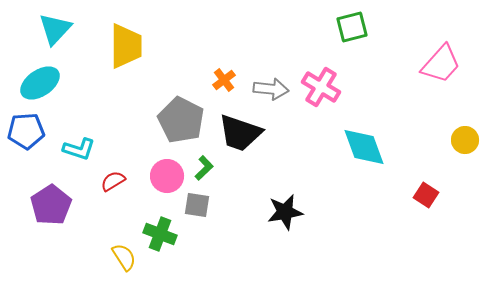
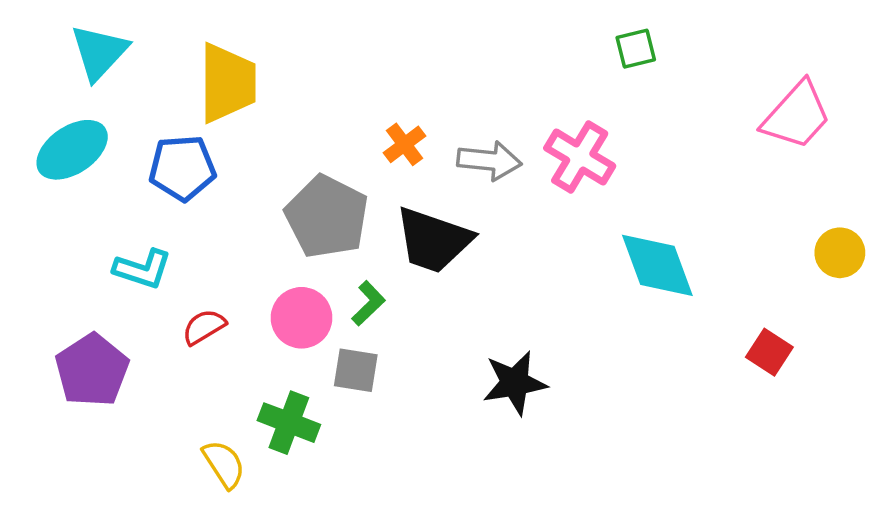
green square: (352, 27) -> (636, 49), size x0.7
blue pentagon: (26, 131) -> (182, 168), moved

